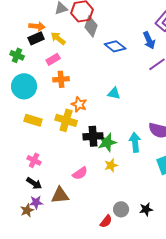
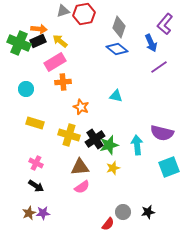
gray diamond: (91, 26) -> (119, 27), moved
green cross: (17, 55) -> (19, 43), moved, size x1.6
pink rectangle: (53, 59) -> (55, 62), size x1.5
cyan circle: (24, 86) -> (26, 89), size x0.6
yellow cross: (66, 120) -> (69, 135), moved
black cross: (93, 136) -> (95, 139), turned -30
pink semicircle: (80, 173) -> (82, 187), moved
brown triangle: (60, 195) -> (80, 167), moved
purple star: (36, 202) -> (43, 213), moved

